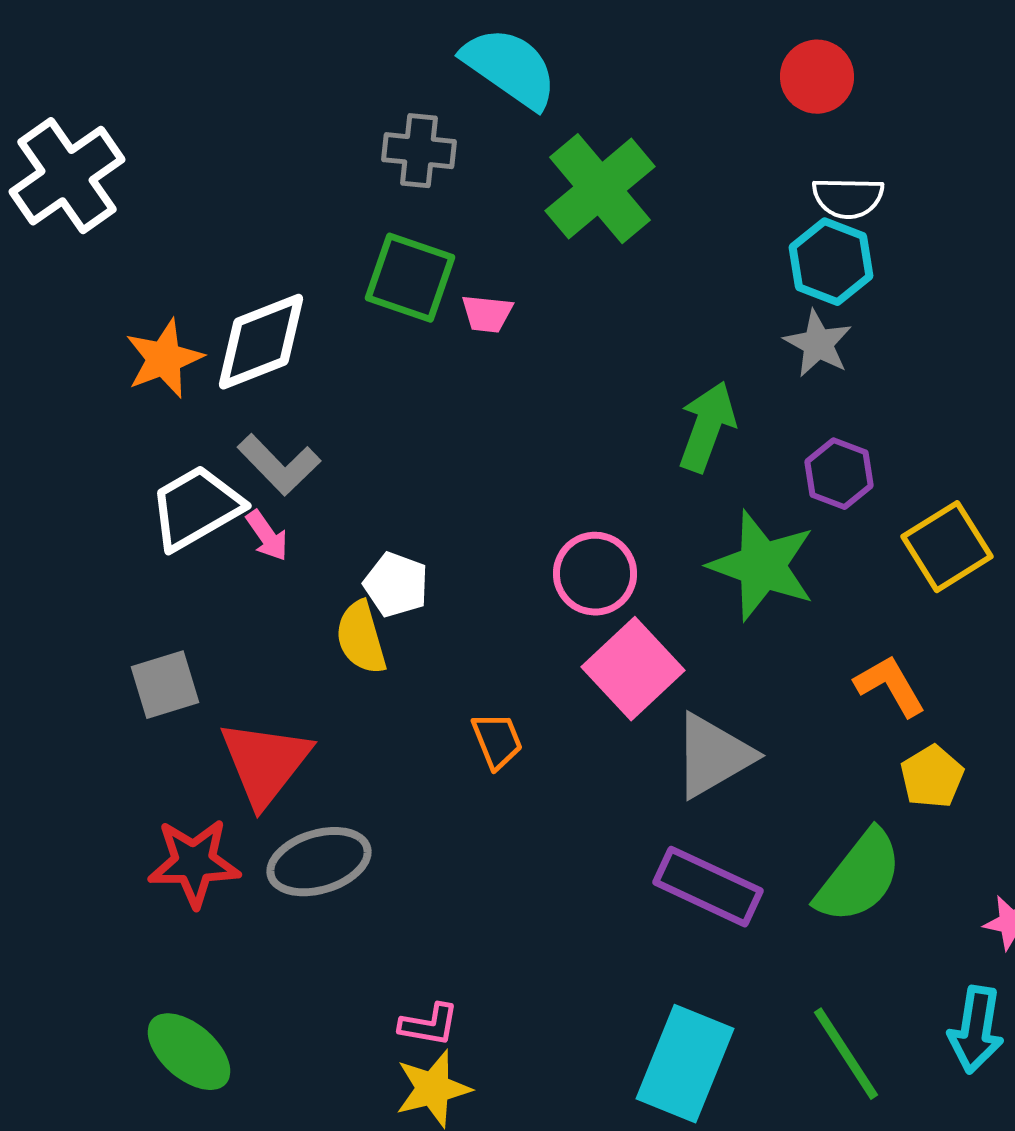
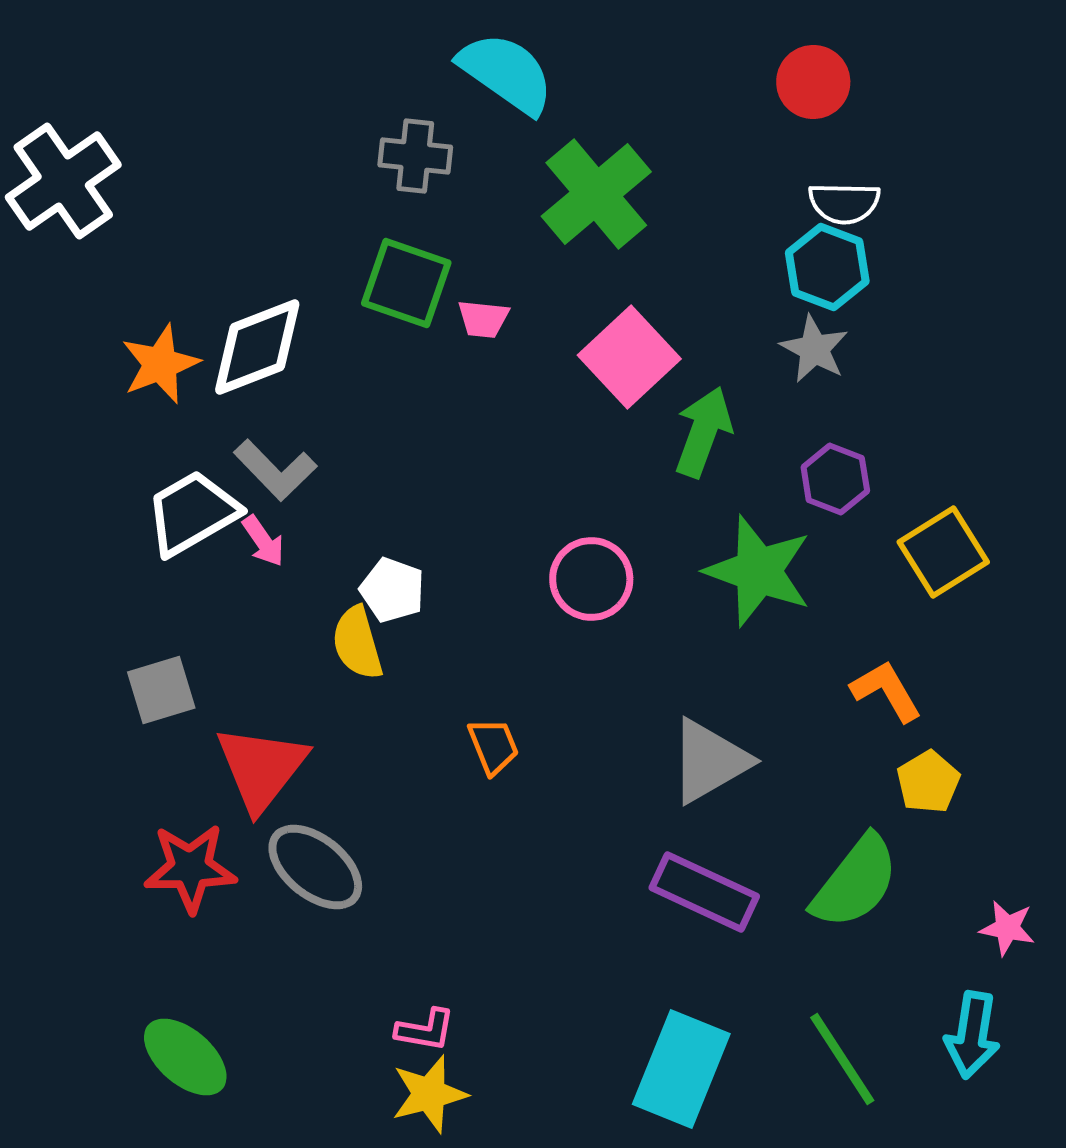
pink square: (633, 669) -> (629, 357), moved
gray ellipse: (319, 862) -> (315, 867), turned 56

